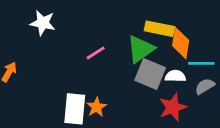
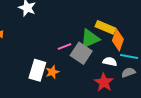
pink line: (96, 53) -> (64, 46), moved
gray square: (150, 74) -> (81, 53), moved
red star: (173, 107) -> (104, 82), turned -30

